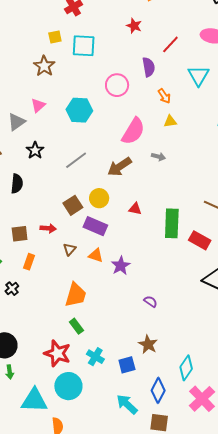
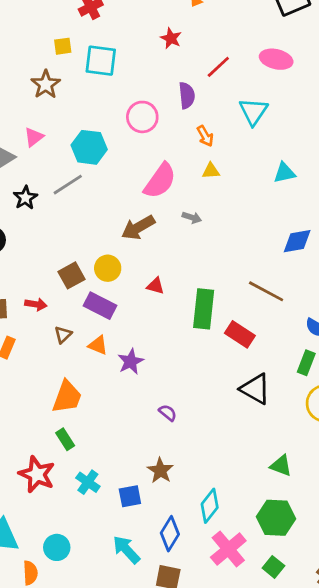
gray line: (76, 160) -> (68, 185), moved
cyan circle: (68, 386) -> (57, 547), moved, size x0.7

